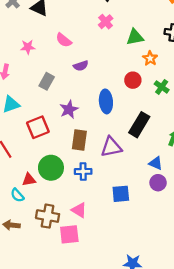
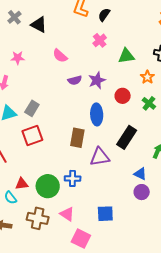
pink star: (28, 47) -> (18, 58), moved
orange star: (150, 58) -> (147, 77), moved
gray rectangle: (47, 81) -> (32, 108), moved
purple star: (69, 109) -> (97, 80), moved
brown rectangle: (79, 140) -> (77, 138), moved
green circle: (51, 168) -> (48, 186), moved
blue square: (121, 194) -> (105, 214), moved
pink square: (69, 234) -> (81, 239), moved, turned 30

